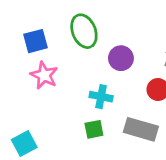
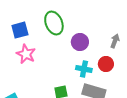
cyan cross: (101, 97) -> (84, 69), moved

